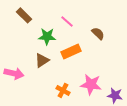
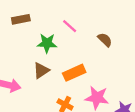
brown rectangle: (24, 15) -> (21, 19), turned -56
orange rectangle: (71, 51) -> (74, 73), moved

